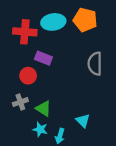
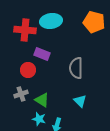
orange pentagon: (85, 20) -> (94, 22), moved
gray semicircle: (95, 64) -> (76, 68), moved
cyan triangle: (83, 121) -> (80, 101), moved

